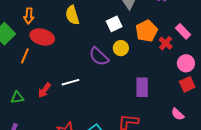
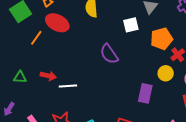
yellow circle: (121, 48) -> (166, 73), moved
white line: (70, 82) -> (68, 86), moved
red arrow: (44, 90) -> (48, 76), turned -126

